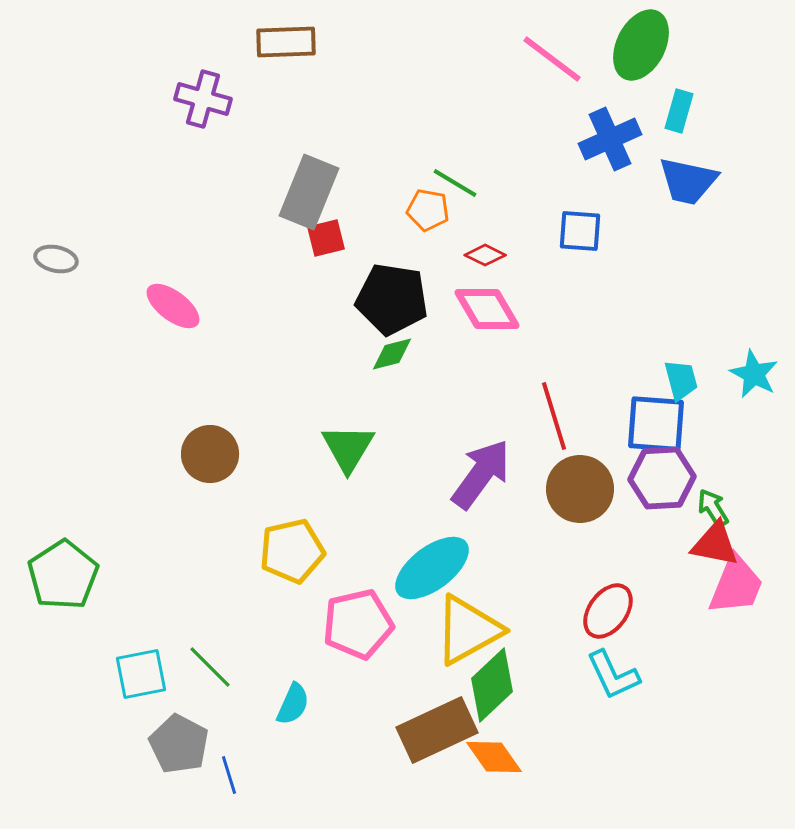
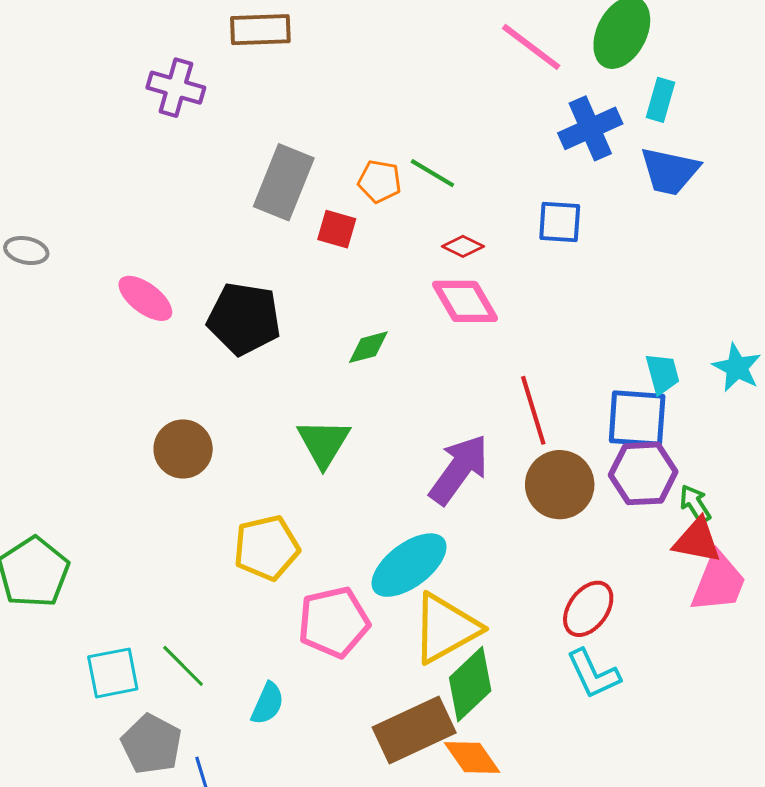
orange pentagon: (428, 210) -> (380, 181), moved
red square: (326, 238) -> (337, 229), moved, turned 30
black pentagon: (392, 299) -> (244, 319), moved

